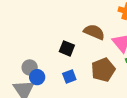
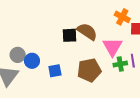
black square: (67, 48) -> (70, 35), moved, turned -35
blue circle: (37, 77) -> (32, 61), moved

